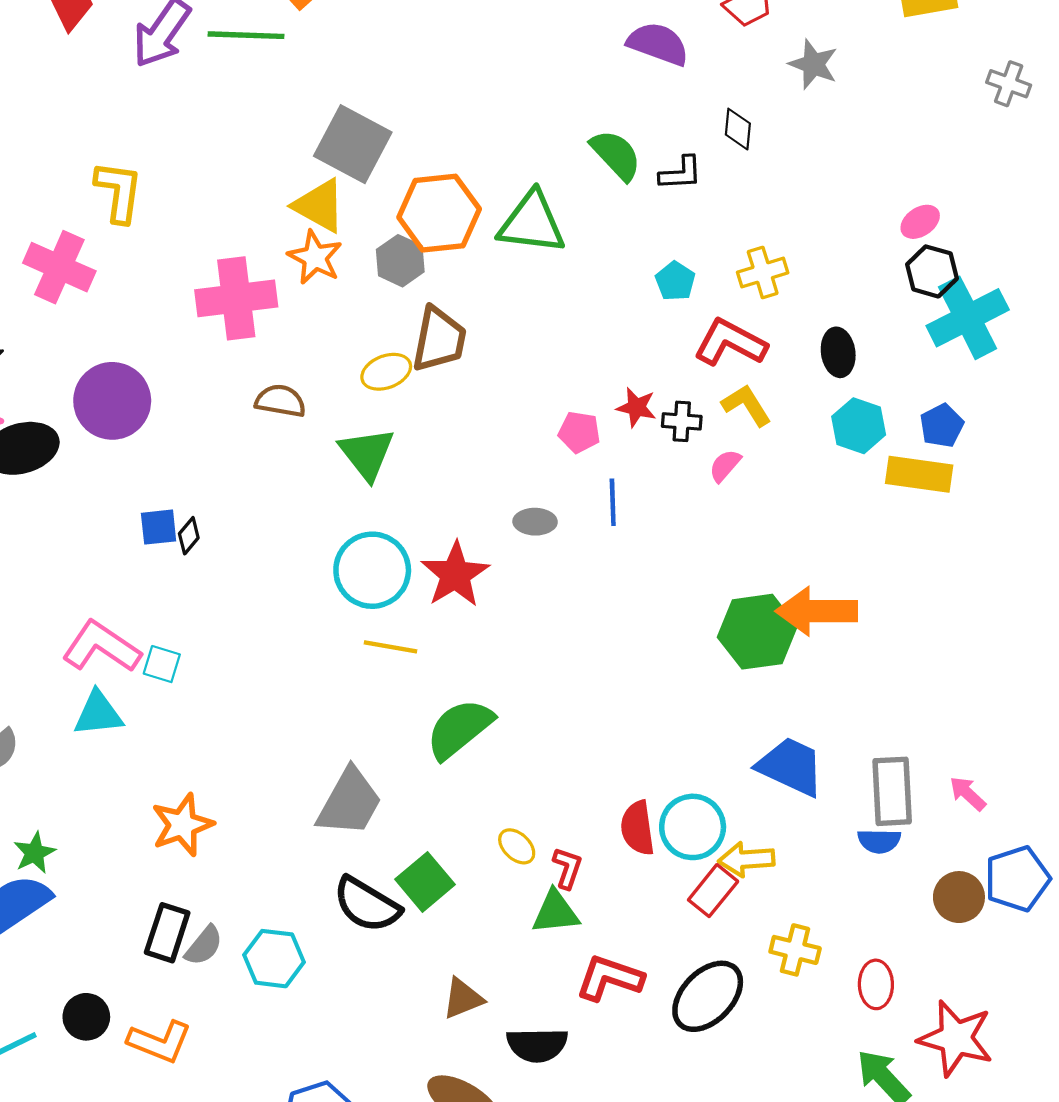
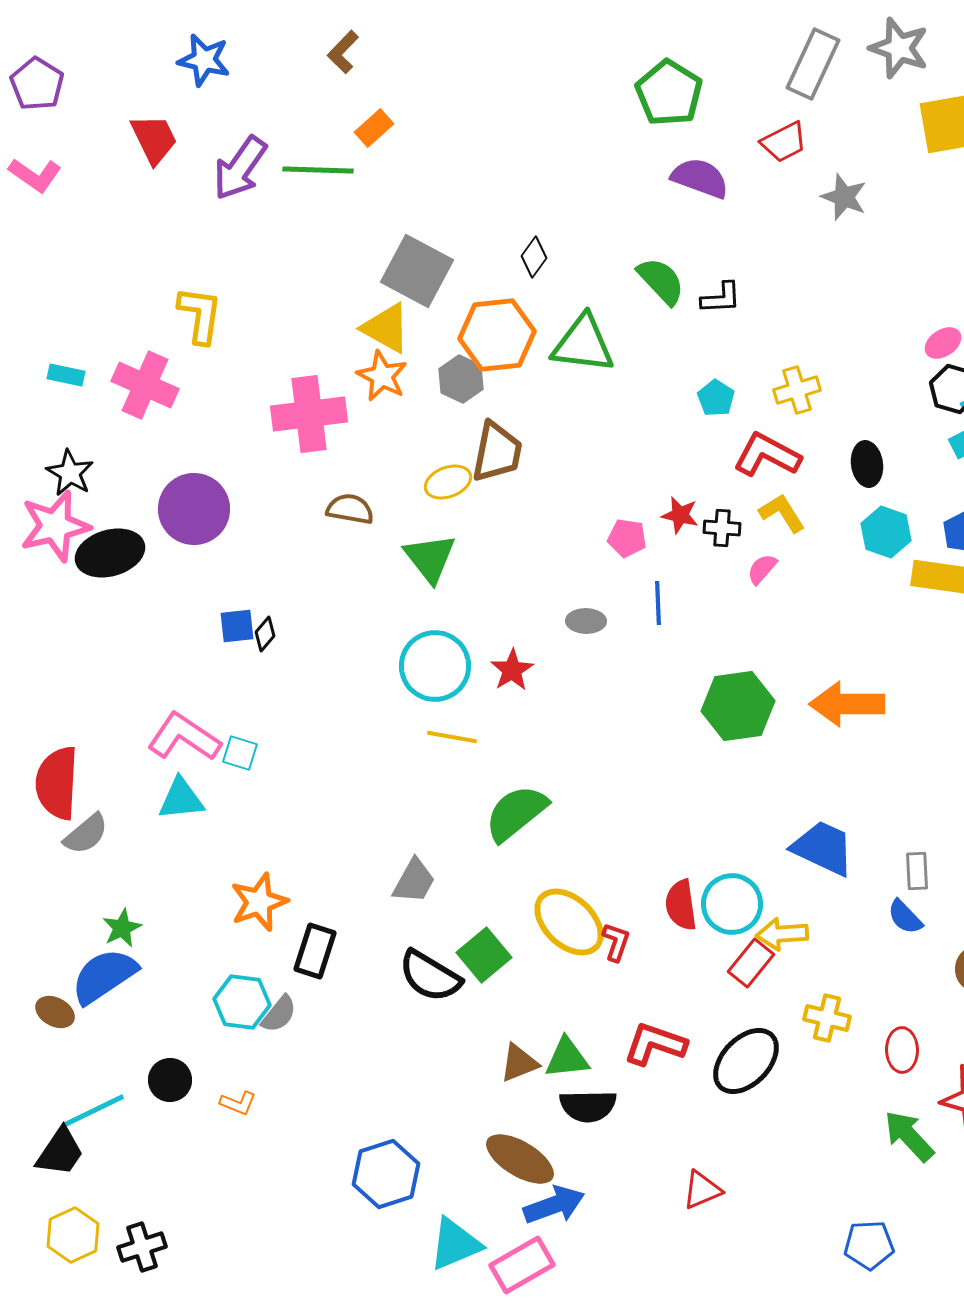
black diamond: (738, 129) -> (534, 257), moved, turned 30
red star: (455, 575) -> (512, 670), size x0.7
green hexagon: (757, 632) -> (738, 706), moved
gray rectangle: (892, 791) -> (917, 871), size x0.6
gray trapezoid: (350, 802) -> (414, 881), size x0.7
blue semicircle: (879, 841) -> (905, 917), turned 45
yellow ellipse: (517, 846) -> (569, 922), size x2.0
green triangle: (556, 912) -> (567, 1058), moved
black rectangle: (167, 933) -> (315, 951), moved
cyan hexagon: (274, 959) -> (242, 1002), moved
orange L-shape: (160, 1042) -> (238, 1103), size x0.6

